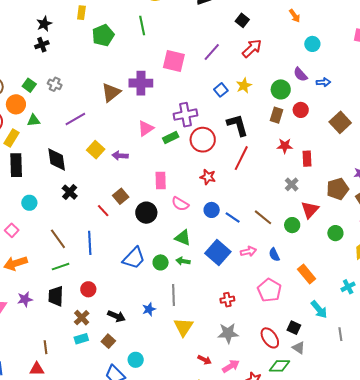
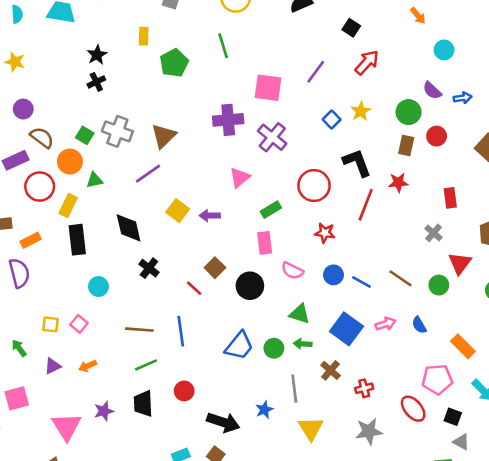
gray cross: (55, 84) -> (117, 131), size x1.6
brown triangle: (111, 92) -> (164, 136), moved
purple cross: (185, 115) -> (272, 137), moved, turned -35
green rectangle: (171, 137) -> (271, 210), moved
red star: (285, 146) -> (398, 183), moved
brown line: (58, 239) -> (139, 330), turned -45
orange arrow: (16, 263) -> (88, 366), size x0.6
pink pentagon: (269, 290) -> (437, 379), moved, turned -30
black arrow: (116, 316) -> (223, 422), size x1.4
brown cross: (82, 318) -> (331, 370), moved
red ellipse: (270, 338) -> (413, 409), moved

